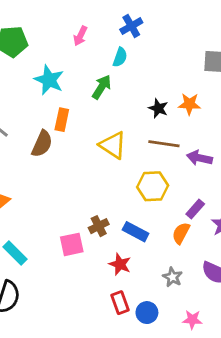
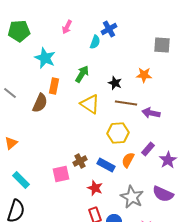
blue cross: (131, 26) -> (109, 29), moved
green arrow: (102, 87) -> (82, 74), moved
black star: (158, 108) -> (115, 83), moved
orange semicircle: (181, 233) -> (128, 160), moved
gray star: (172, 277) -> (132, 197), size x1.6

